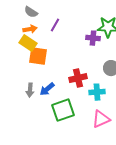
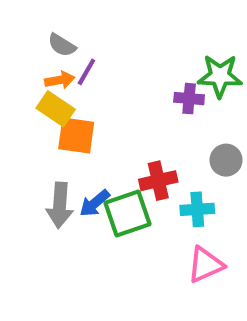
purple line: (55, 25) -> (86, 72), moved
gray arrow: (30, 90) -> (60, 205), size x1.5
green square: (63, 110) -> (127, 213), moved

